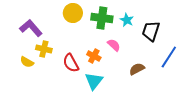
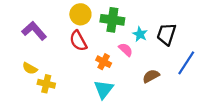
cyan star: (127, 20) -> (140, 34), moved
yellow cross: (44, 49) -> (46, 84), moved
red semicircle: (71, 63) -> (78, 41), moved

